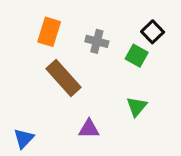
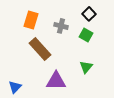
black square: (153, 32) -> (89, 14), moved
purple triangle: (89, 129) -> (56, 81), size x1.5

